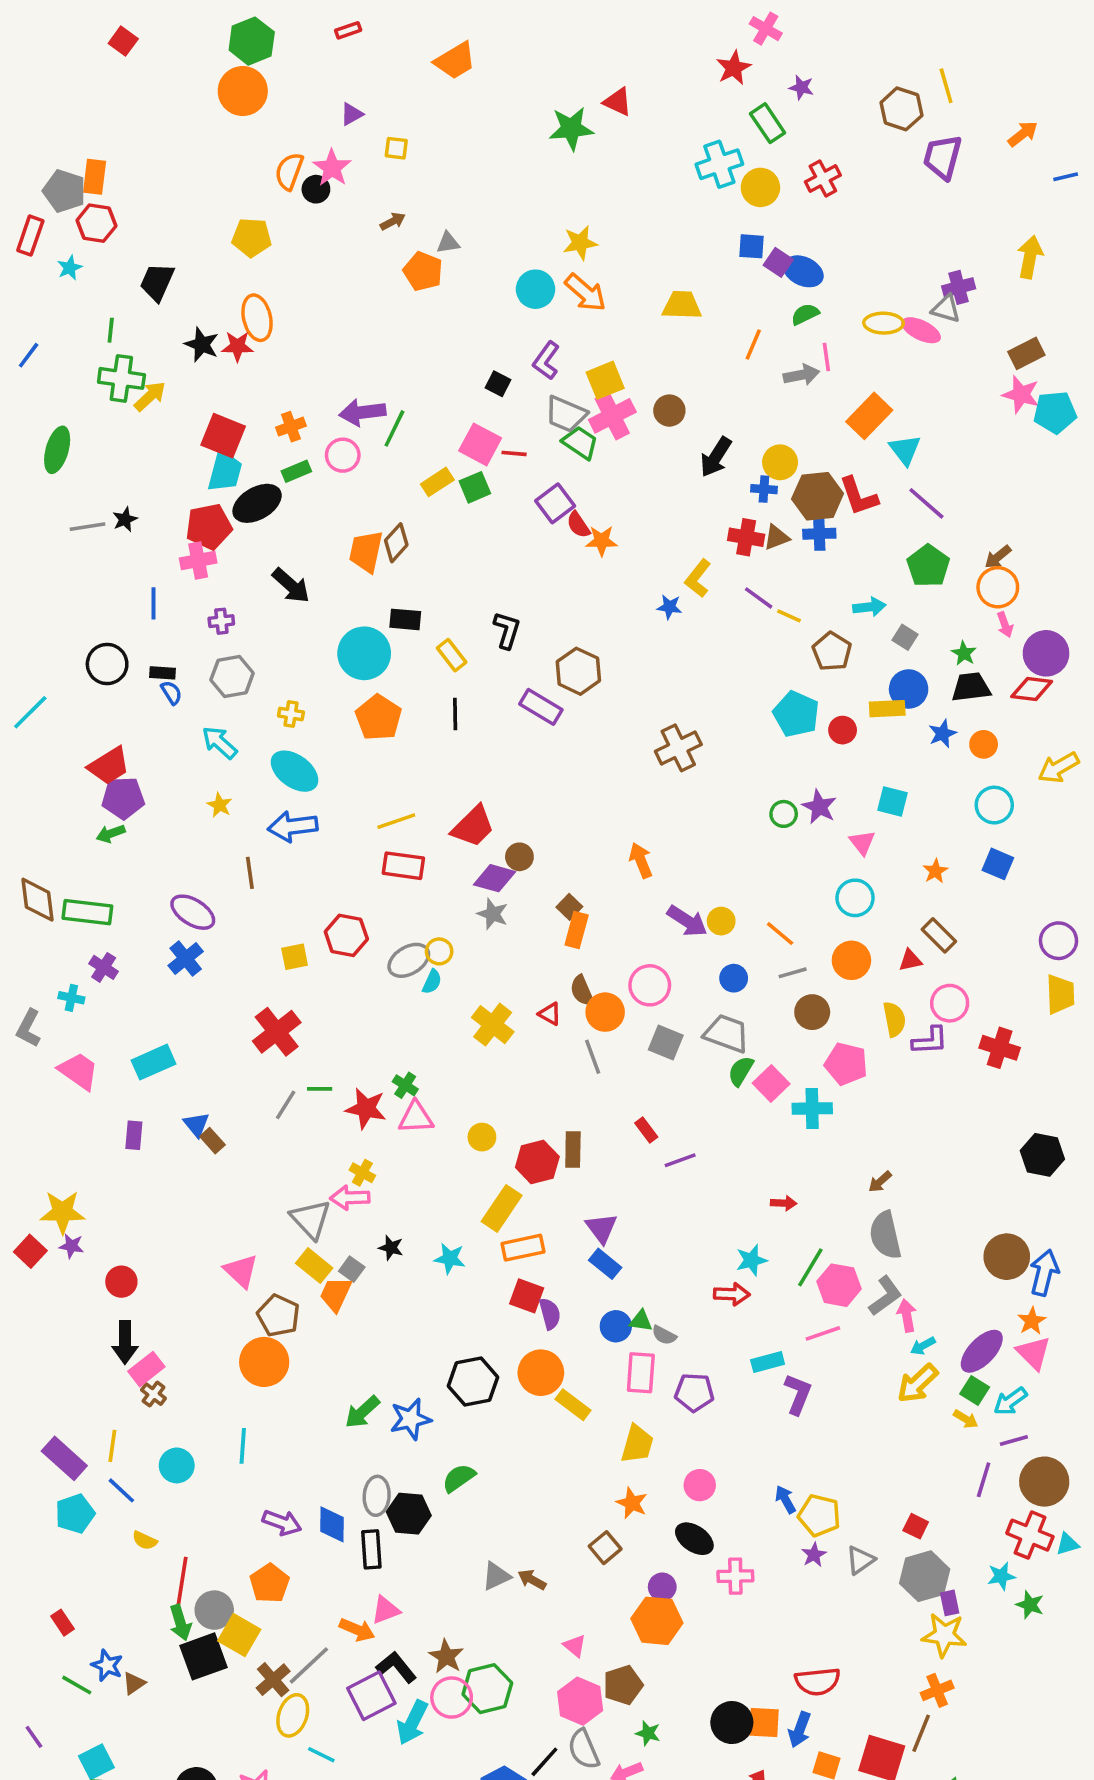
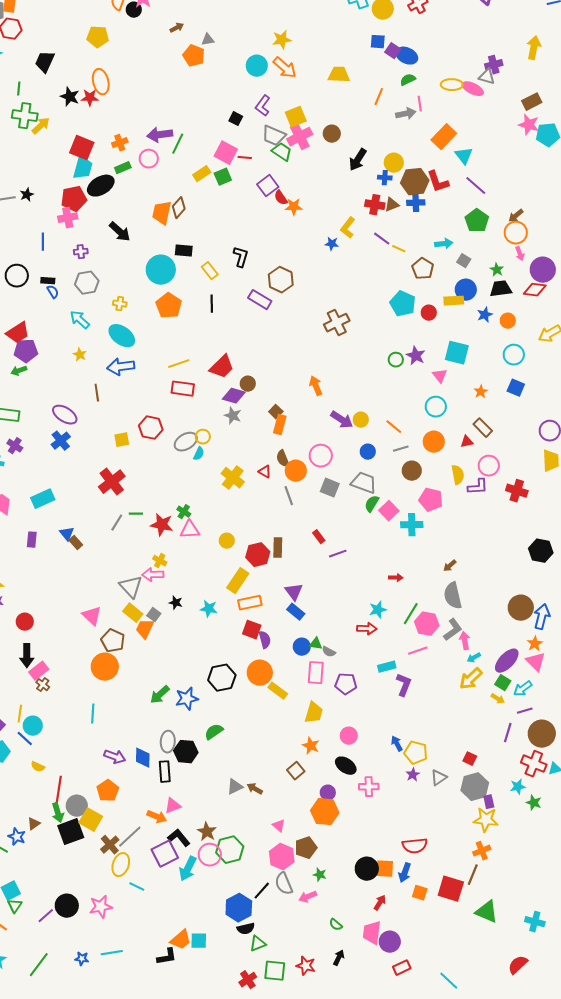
cyan square: (893, 801) -> (457, 353), size x1.4
cyan circle: (177, 1465) -> (33, 726), moved
brown triangle: (134, 1683) -> (34, 824), moved

